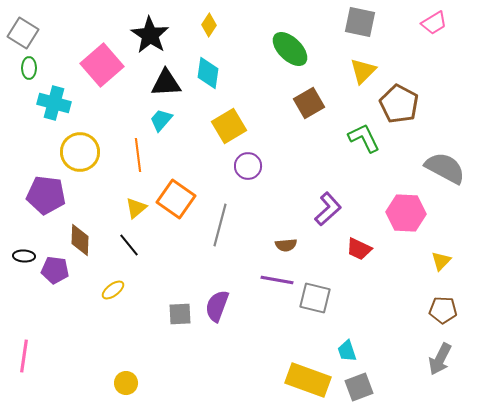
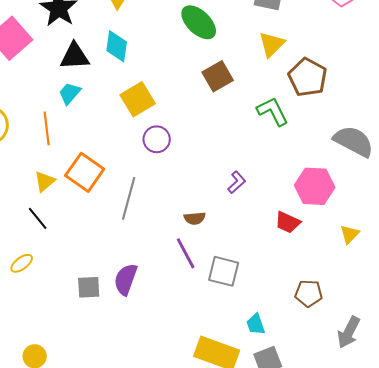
purple L-shape: (328, 209) -> (237, 182), size x0.7
red trapezoid: (359, 249) -> (288, 222), moved
purple line: (277, 280) -> (186, 253), turned 52
brown pentagon: (443, 310) -> (309, 293), moved

